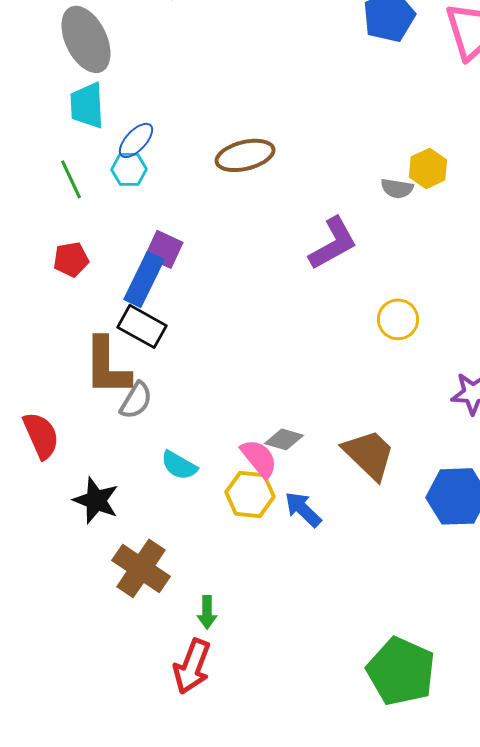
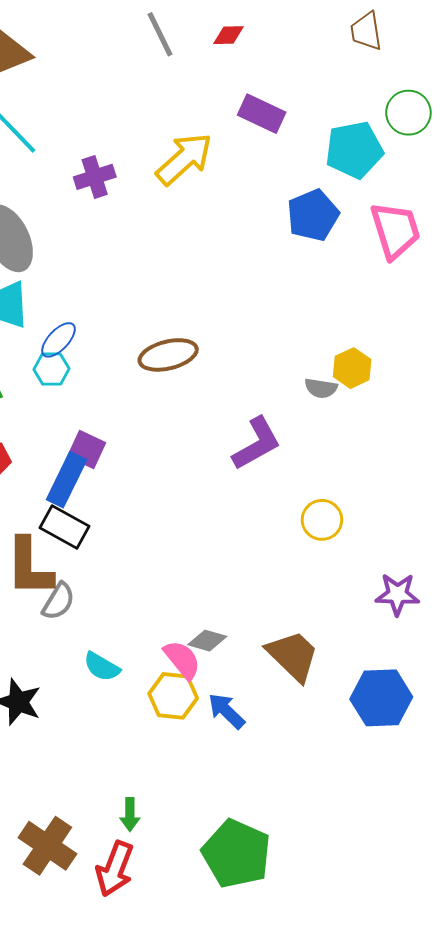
brown cross: (141, 568) -> (47, 846), moved
green pentagon: (401, 671) -> (236, 854), moved

